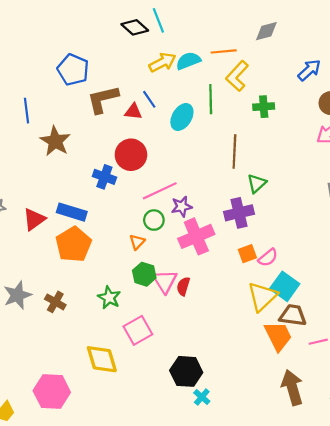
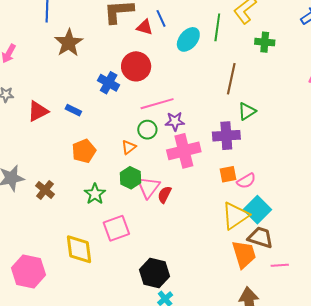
blue rectangle: (72, 212) -> (73, 110), size x0.6
orange pentagon: (74, 244) -> (84, 151), moved, size x0.7

